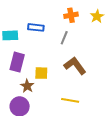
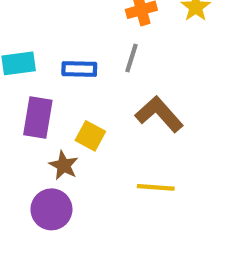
blue rectangle: (36, 27) -> (79, 69), moved
yellow square: (41, 73) -> (90, 136), turned 32

